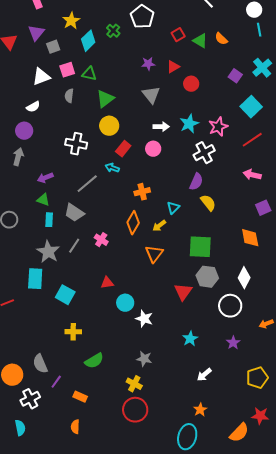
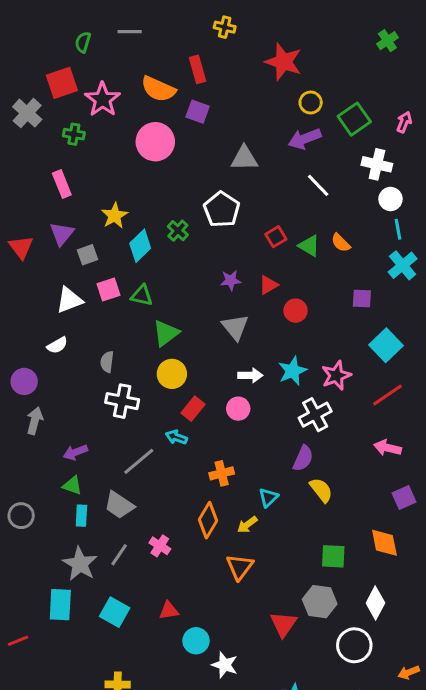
cyan cross: (262, 68) -> (403, 265), moved
purple square: (235, 76) -> (362, 299), turned -32
gray semicircle: (69, 96) -> (107, 362), moved
purple circle: (24, 131) -> (24, 381), moved
green square: (200, 247) -> (333, 556), moved, size x0.7
cyan square: (65, 295) -> (115, 612), moved

